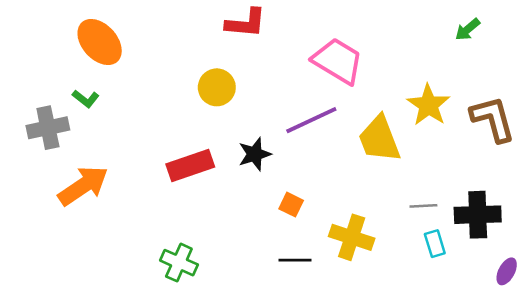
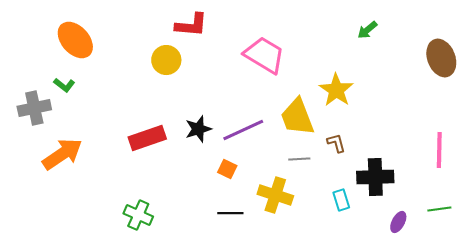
yellow circle: (217, 87) -> (166, 60), moved
brown L-shape: (493, 119) -> (336, 143), moved, size x0.5
purple line: (311, 120) -> (243, 130), moved
gray line: (423, 206) -> (299, 159), moved

